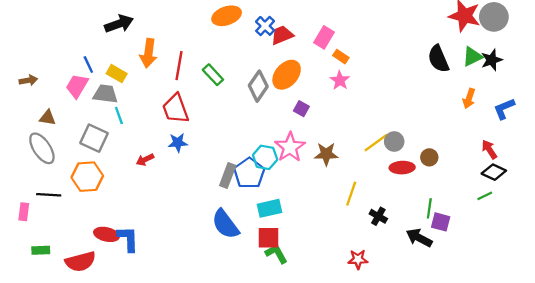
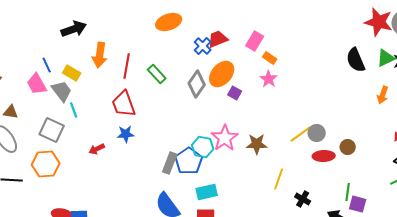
blue cross: (265, 26) -> (203, 46), moved
pink trapezoid: (77, 86) -> (37, 84), turned -60
gray trapezoid: (105, 94) -> (62, 91), turned 45
purple square: (301, 109) -> (235, 93), moved

